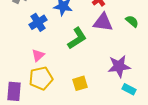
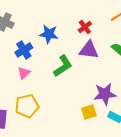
pink triangle: (38, 55) -> (24, 73), moved
yellow square: (80, 83) -> (89, 112), moved

